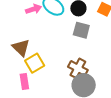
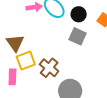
brown cross: (78, 68) -> (49, 68), moved

